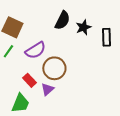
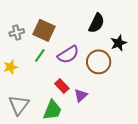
black star: (83, 27) -> (118, 43), moved
brown circle: (54, 68) -> (99, 62), moved

